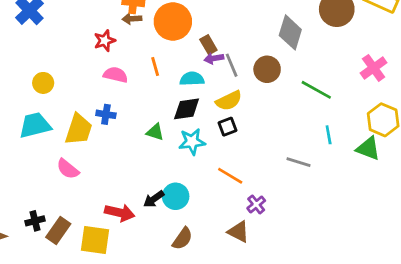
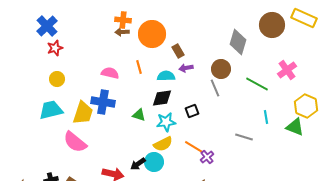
red star: (105, 41) -> (55, 48), moved
purple arrow: (214, 58) -> (186, 68), moved
gray line: (232, 65) -> (215, 88), moved
pink cross: (374, 68) -> (287, 70), moved
yellow semicircle: (229, 101) -> (163, 144), moved
blue cross: (106, 114) -> (103, 102), size x1.6
pink semicircle: (68, 169) -> (75, 142), size x1.4
purple cross: (256, 204) -> (207, 157), moved

